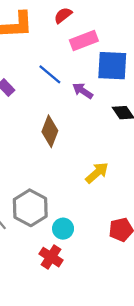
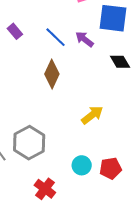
blue line: (50, 74) -> (56, 37), moved
cyan circle: (63, 229) -> (82, 165), moved

